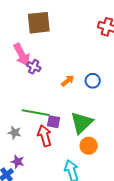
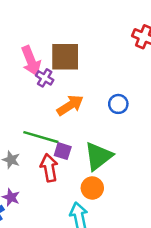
brown square: (39, 23) -> (65, 57), moved
orange arrow: (68, 81) -> (70, 105), moved, size x1.5
orange circle: (89, 146) -> (92, 188), moved

